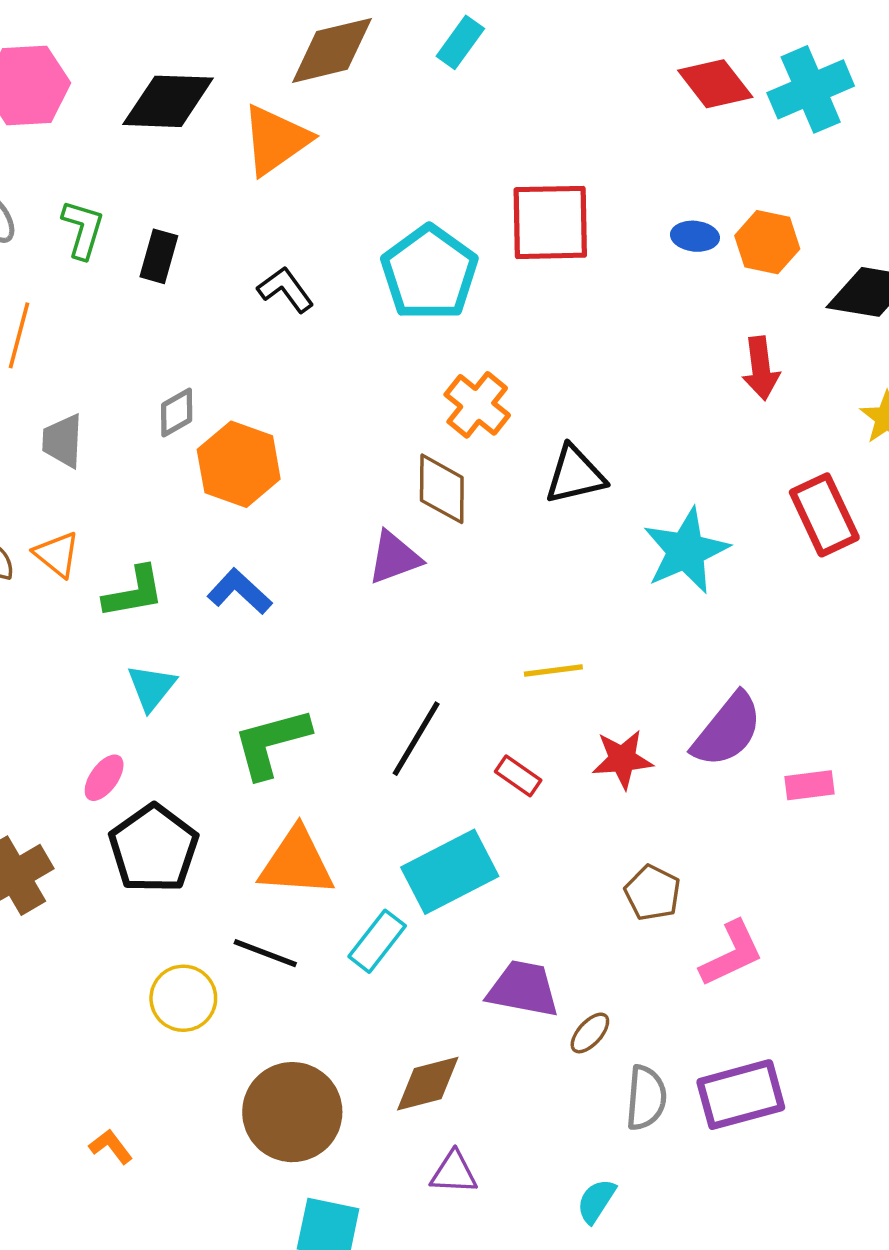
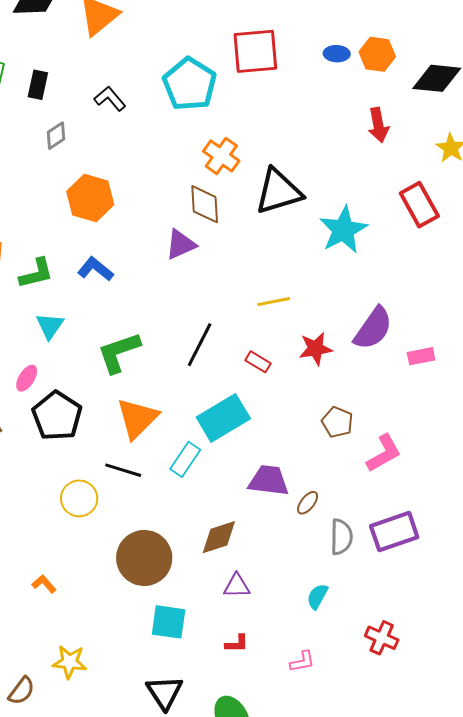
gray diamond: (177, 412) -> (56, 136), moved
black triangle: (575, 475) -> (279, 191), size x1.4
orange triangle: (296, 862) -> (137, 418), turned -45

